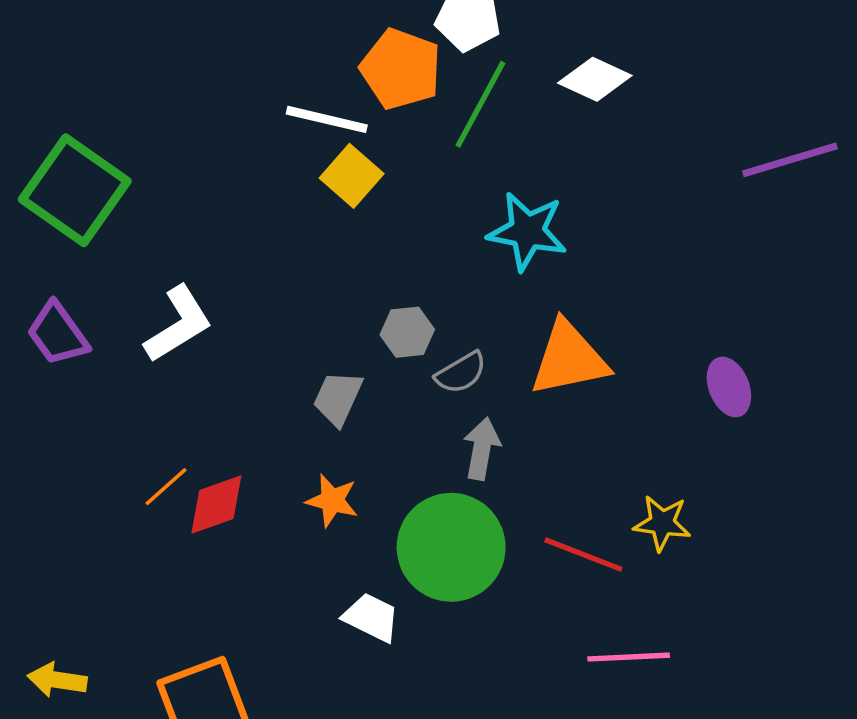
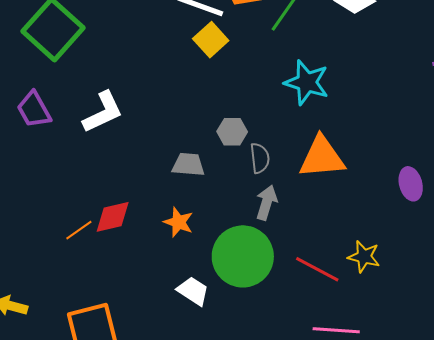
gray semicircle: (461, 373) -> (260, 158), turned -72
gray trapezoid: (338, 398) -> (188, 165), turned 64
orange line: (166, 487) -> (79, 230), moved

